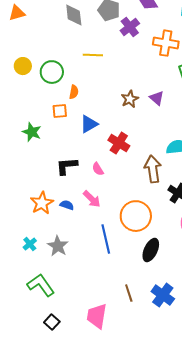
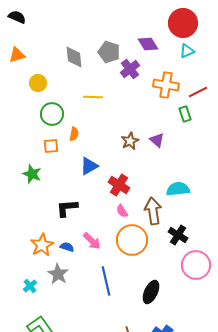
yellow circle: (23, 66) -> (38, 83), moved
orange square: (60, 111) -> (51, 146), moved
pink semicircle: (98, 169) -> (122, 211), moved
orange circle: (136, 216) -> (132, 240), moved
gray star: (58, 246) -> (58, 274), moved

